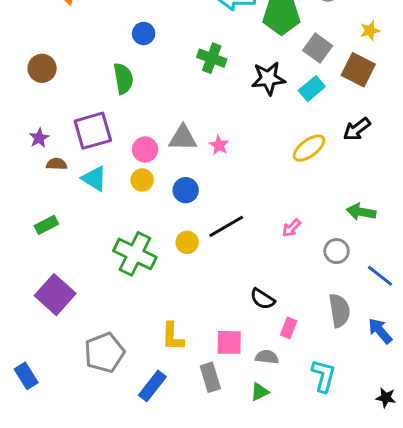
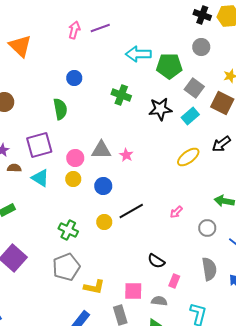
green cross: (135, 254) -> (68, 230), size x0.7
yellow L-shape: (173, 337) -> (94, 287), turned -80
gray pentagon: (104, 353) -> (66, 267), moved

